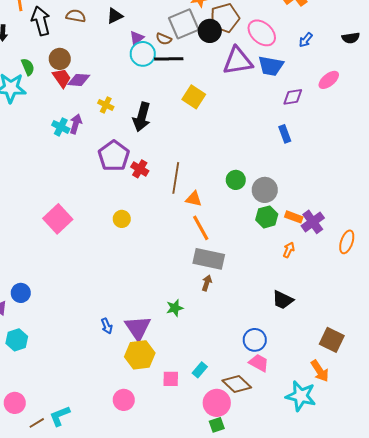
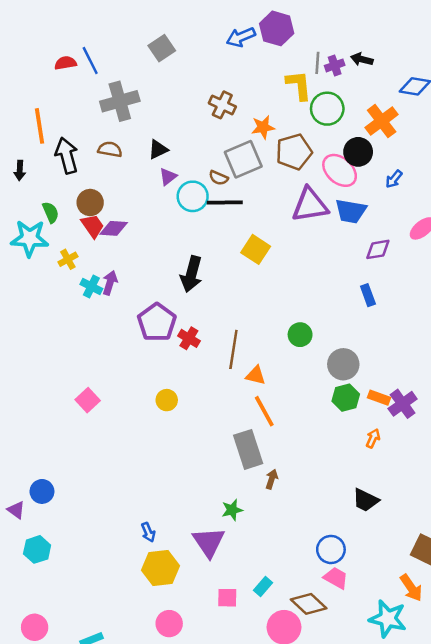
black circle: (210, 31) -> (358, 152), moved
purple triangle: (137, 38) -> (168, 177), moved
yellow cross: (106, 105) -> (68, 259), moved, turned 35
green circle: (236, 180) -> (300, 335), moved
pink square: (58, 219) -> (88, 400), size x0.7
gray rectangle: (209, 259) -> (248, 449), moved, turned 60
purple triangle: (138, 328) -> (209, 542), moved
yellow hexagon: (140, 355) -> (161, 568), moved

